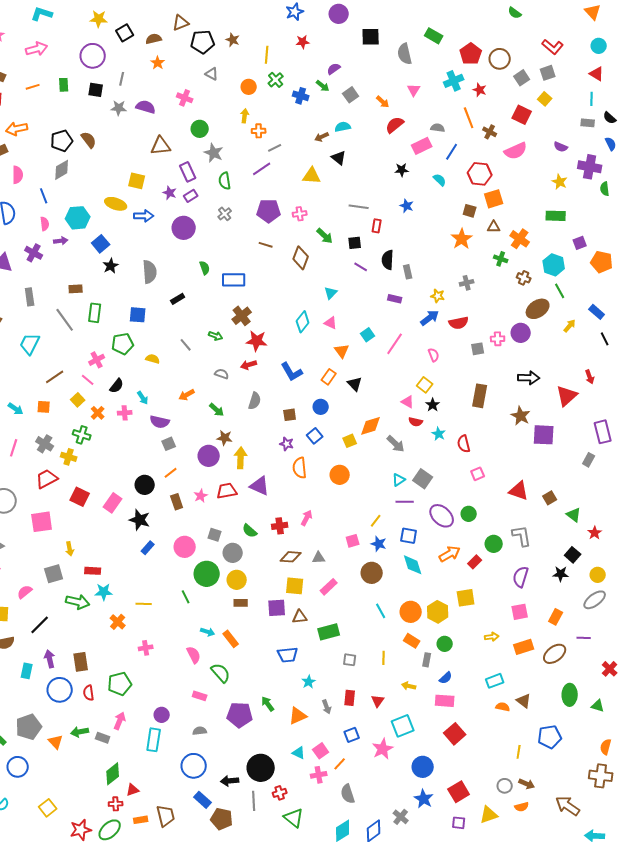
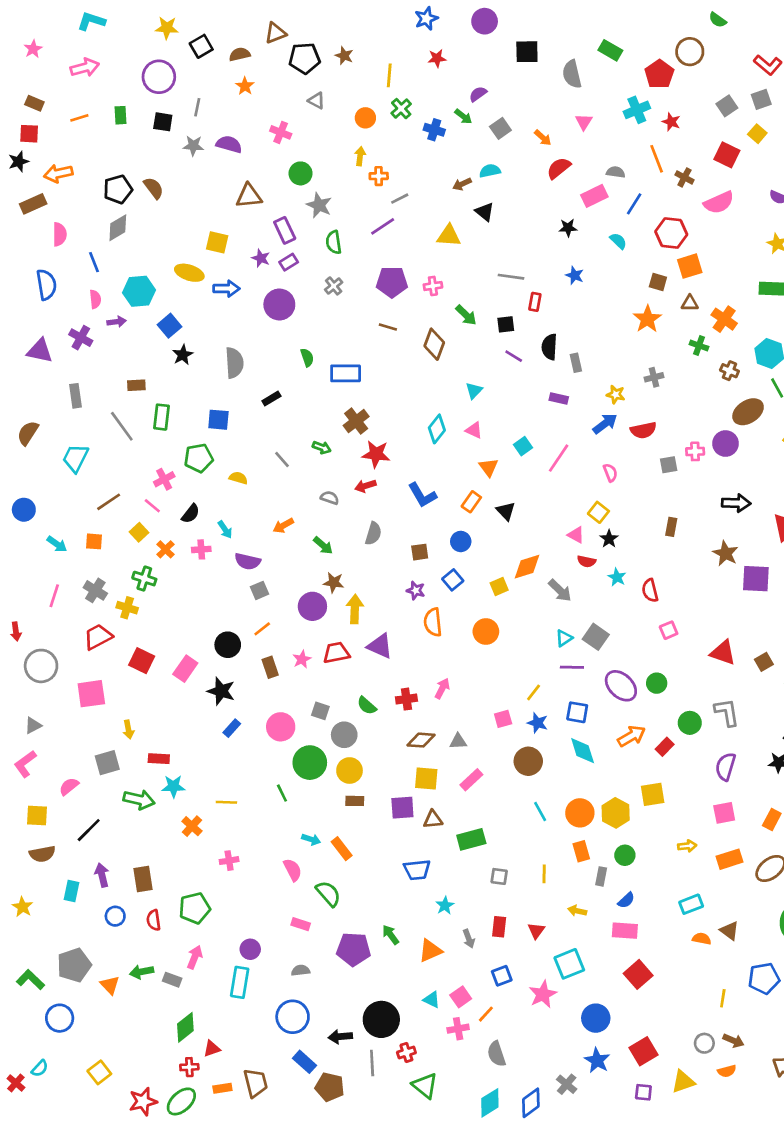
brown circle: (500, 59) -> (690, 52), moved
brown rectangle: (480, 396) -> (671, 527), size x0.6
orange rectangle: (412, 641) -> (581, 851), turned 42
blue circle: (60, 690) -> (115, 916), size x0.6

